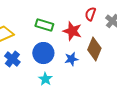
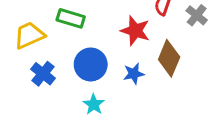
green rectangle: (44, 25) -> (71, 18), moved

